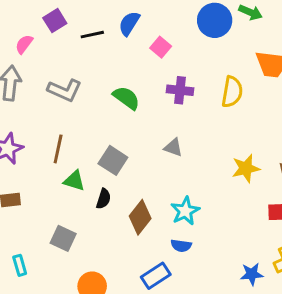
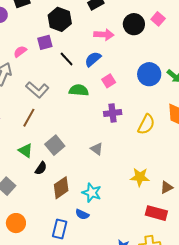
black line: (92, 35) -> (67, 59), turned 42
purple cross: (180, 90) -> (113, 113), turned -30
green semicircle: (126, 98) -> (79, 90), moved, turned -48
brown line: (58, 149) -> (29, 118), moved
cyan star: (185, 211) -> (92, 193), turned 30
blue rectangle: (156, 276) -> (60, 229), turned -60

